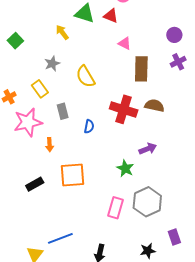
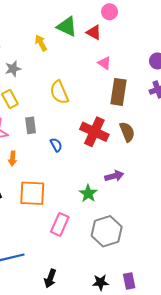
gray star: (52, 64) -> (13, 69), moved
brown semicircle: (154, 106) -> (127, 132), turned 48
blue semicircle: (89, 126) -> (56, 145), turned -48
pink rectangle: (115, 208) -> (60, 224), moved
purple rectangle: (174, 237) -> (129, 281), moved

